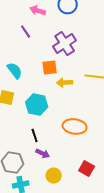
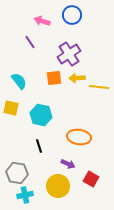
yellow arrow: (65, 82) -> (77, 78), moved
purple arrow: (43, 154) -> (68, 164), moved
yellow circle: (54, 176) -> (58, 186), size x1.5

